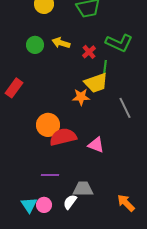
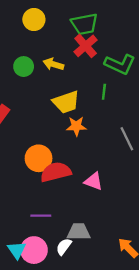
red cross: (89, 52) -> (86, 46), moved, size x1.5
yellow trapezoid: (96, 83) -> (66, 102), moved
pink circle: (44, 205) -> (34, 250), size x1.5

